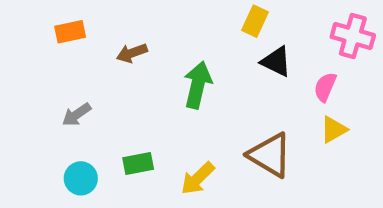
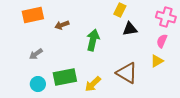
orange rectangle: (70, 32) -> (33, 15), size x1.5
black triangle: (276, 61) -> (130, 29), turned -35
pink semicircle: (325, 87) -> (162, 41), moved
green rectangle: (138, 164) -> (65, 77), size x1.6

